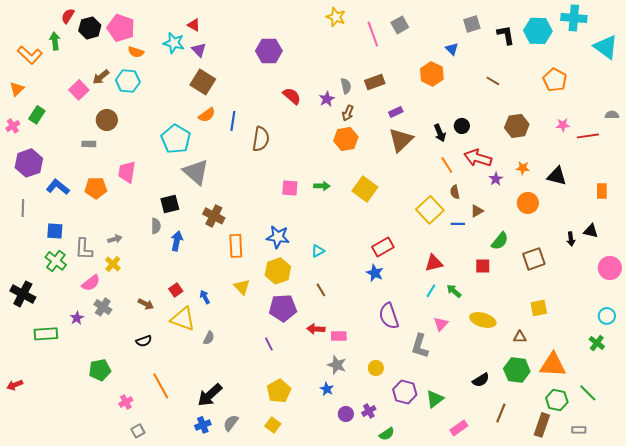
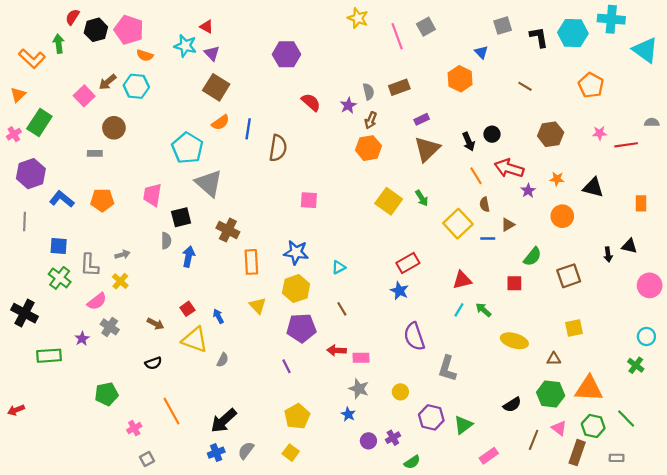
green rectangle: (37, 115) -> (39, 122), size x1.4
pink trapezoid: (127, 172) -> (152, 195), moved
green arrow: (322, 186) -> (422, 198), moved, turned 56
pink triangle: (441, 324) -> (559, 428), moved, turned -35

